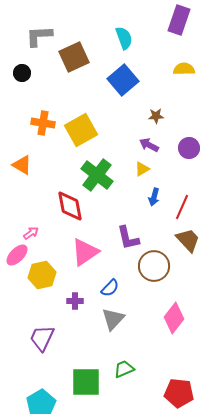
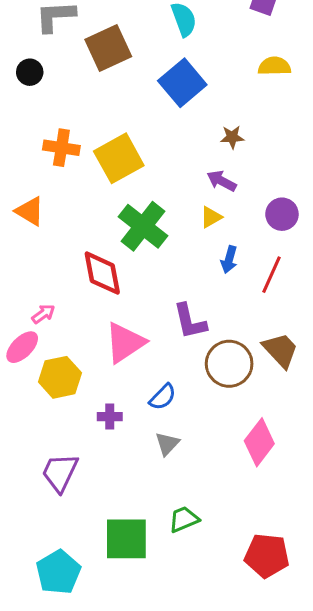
purple circle: (189, 148) -> (282, 214), moved
brown trapezoid: (188, 240) -> (280, 350), moved
gray triangle: (113, 319) -> (167, 444), size x0.7

